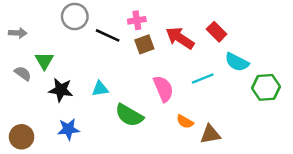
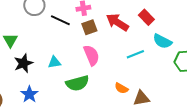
pink semicircle: (163, 89) -> (91, 55), moved
black star: (61, 90) -> (23, 63), turned -30
green semicircle: (129, 115) -> (77, 83), turned -45
blue star: (68, 129) -> (29, 94), turned -30

